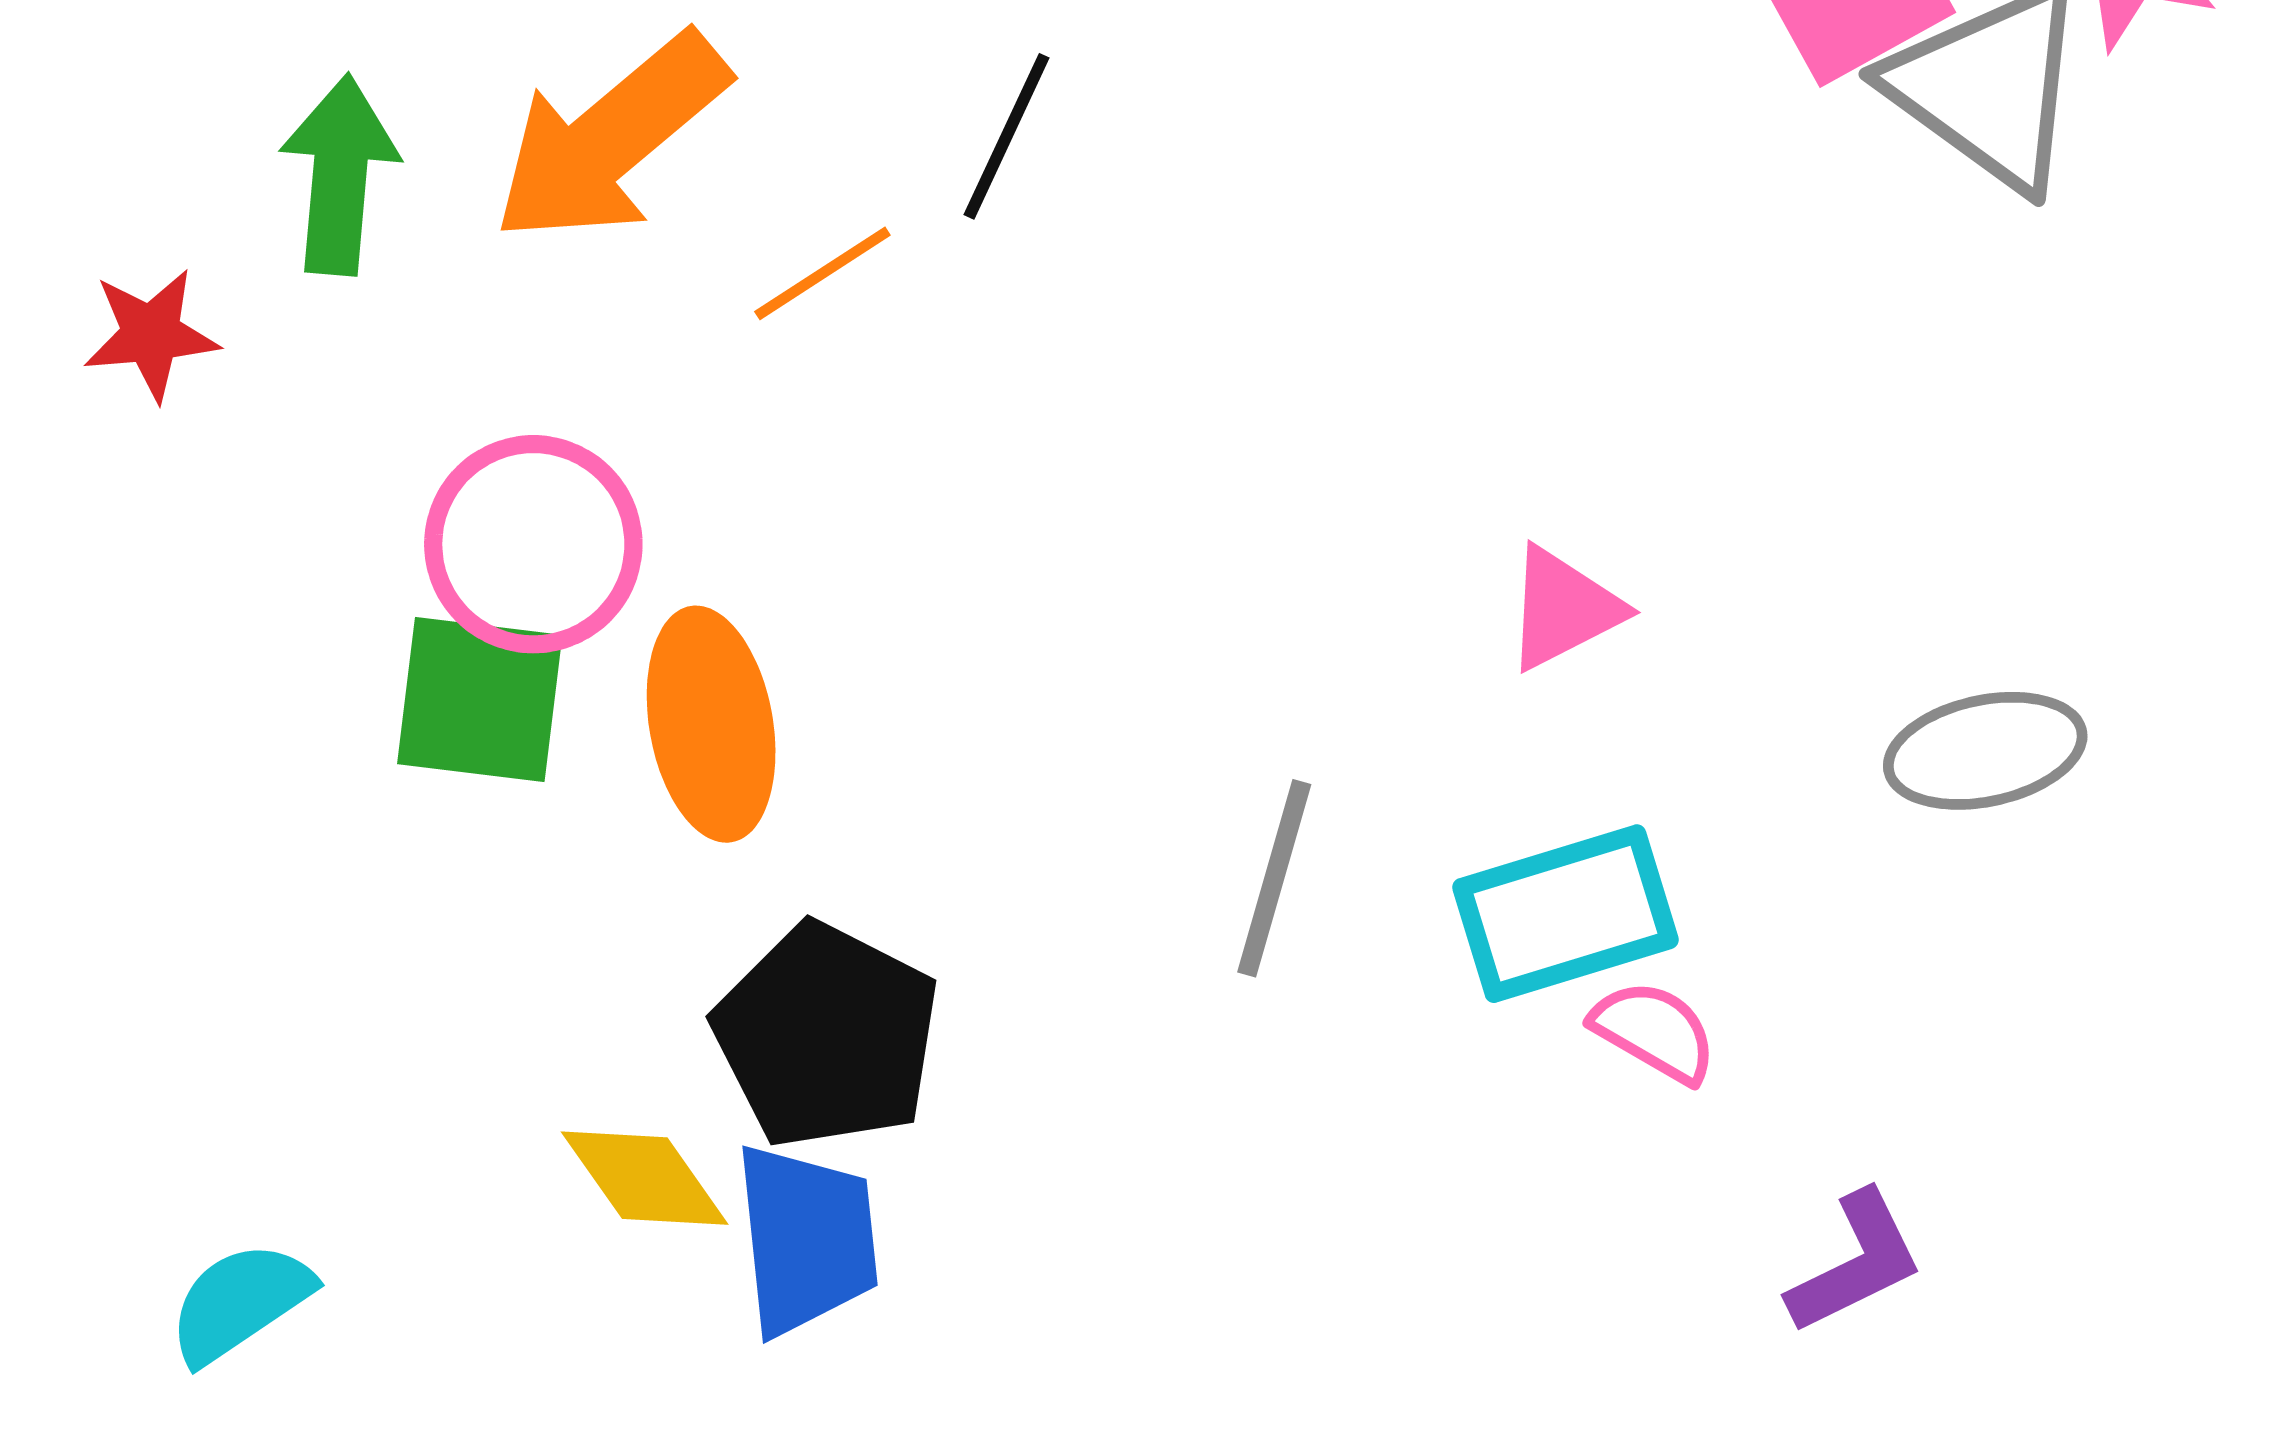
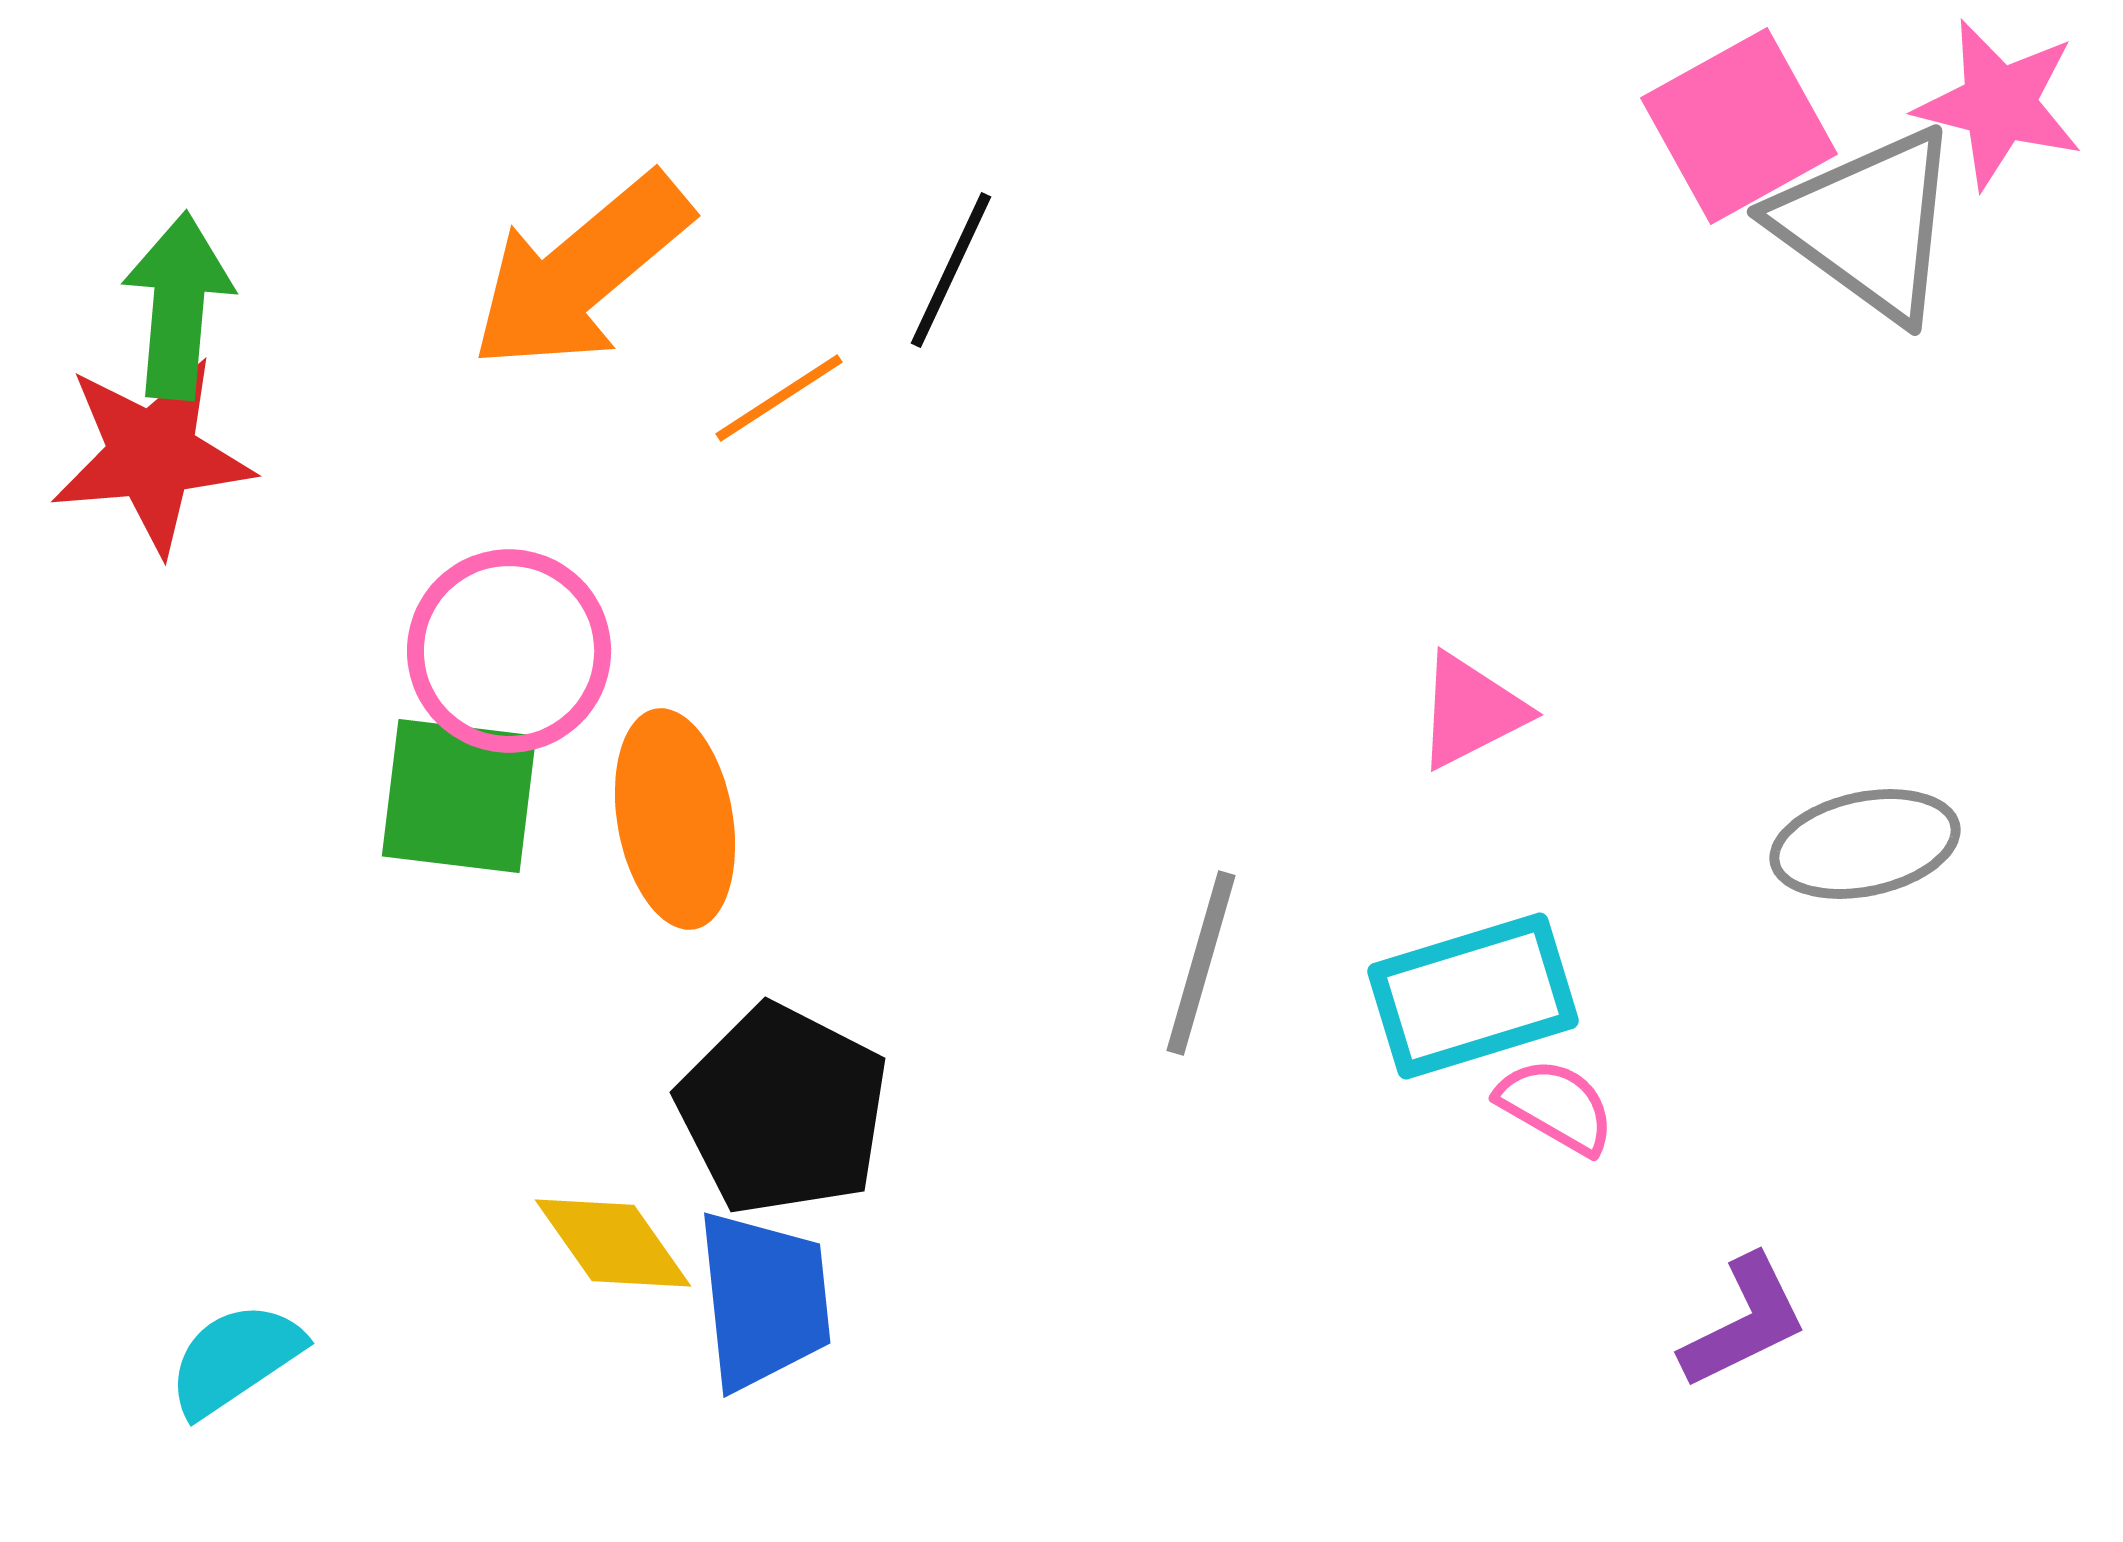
green arrow: (340, 175) -> (178, 306), moved
red star: (151, 334) -> (152, 455), size x1.6

